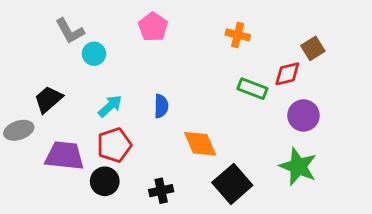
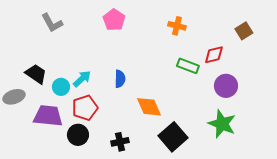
brown square: (313, 48) -> (244, 31), moved
cyan circle: (94, 54) -> (61, 87), moved
black trapezoid: (48, 99) -> (36, 74), turned 75

